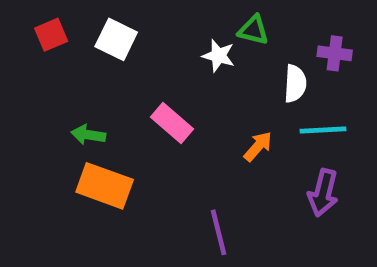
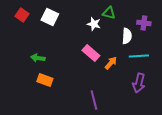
red square: (51, 35) -> (22, 15), turned -32
pink rectangle: (172, 123) -> (91, 53), moved
orange rectangle: (105, 186) -> (45, 80), size x0.7

